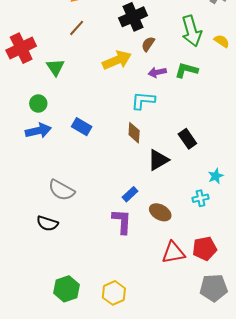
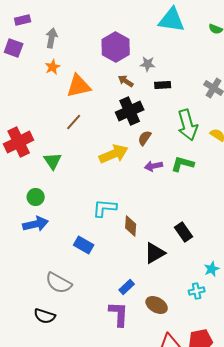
cyan L-shape: (143, 100) -> (105, 208), moved
blue rectangle: (82, 127) -> (84, 245), moved

